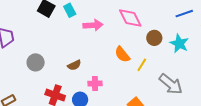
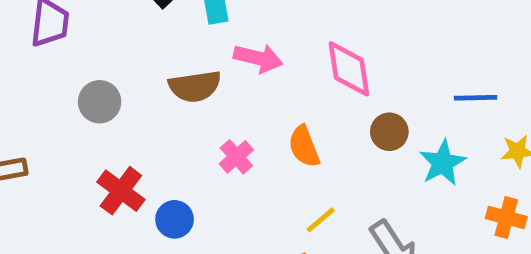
brown semicircle: (74, 65) -> (195, 86), moved, size x1.5
yellow line: (142, 65) -> (321, 220), moved
pink cross: (95, 83) -> (236, 157), moved, turned 32

